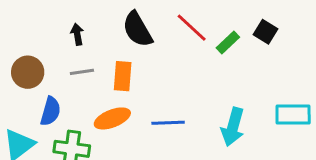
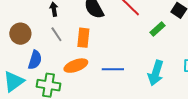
green rectangle: (228, 43) -> (158, 29), moved
gray line: (82, 72) -> (56, 34), turned 63

